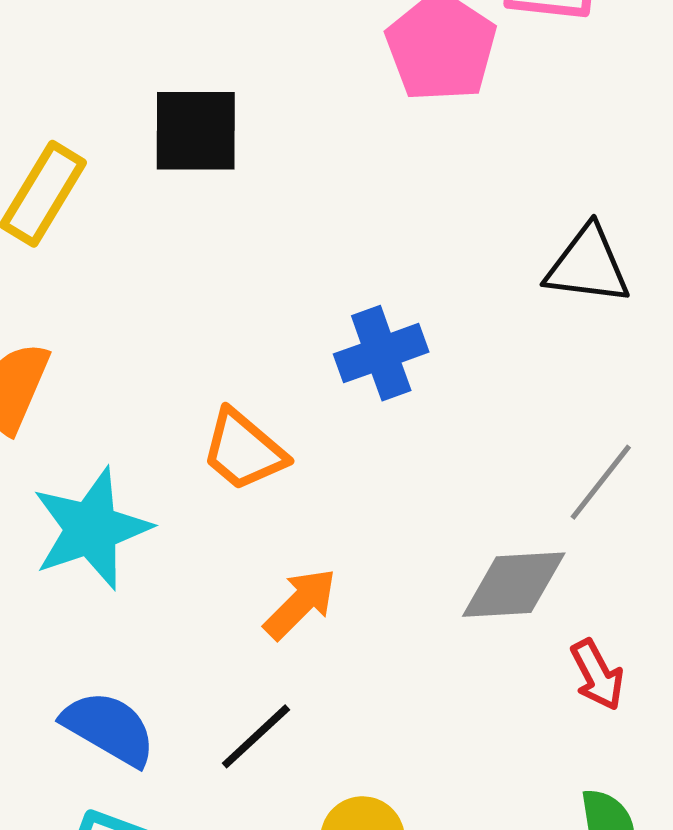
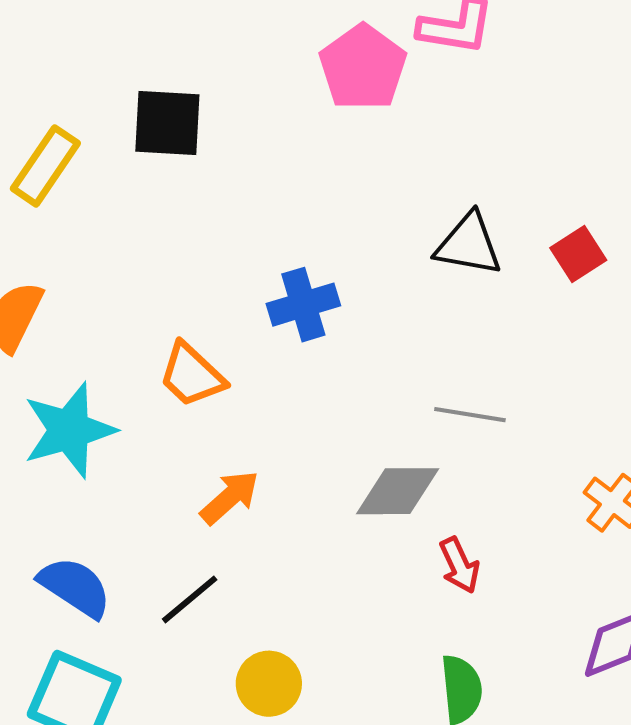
gray line: (601, 482) -> (470, 415), turned 58

